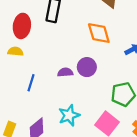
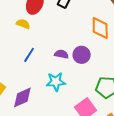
cyan star: (69, 115) -> (56, 82), moved

